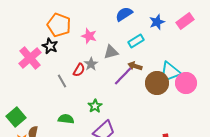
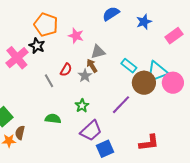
pink rectangle: (185, 21) -> (174, 36), moved
cyan rectangle: (136, 41) -> (129, 66), moved, turned 70
gray star: (91, 64) -> (85, 76), moved
brown arrow: (135, 66) -> (92, 66), moved, turned 40
purple line: (123, 76) -> (121, 105), moved

